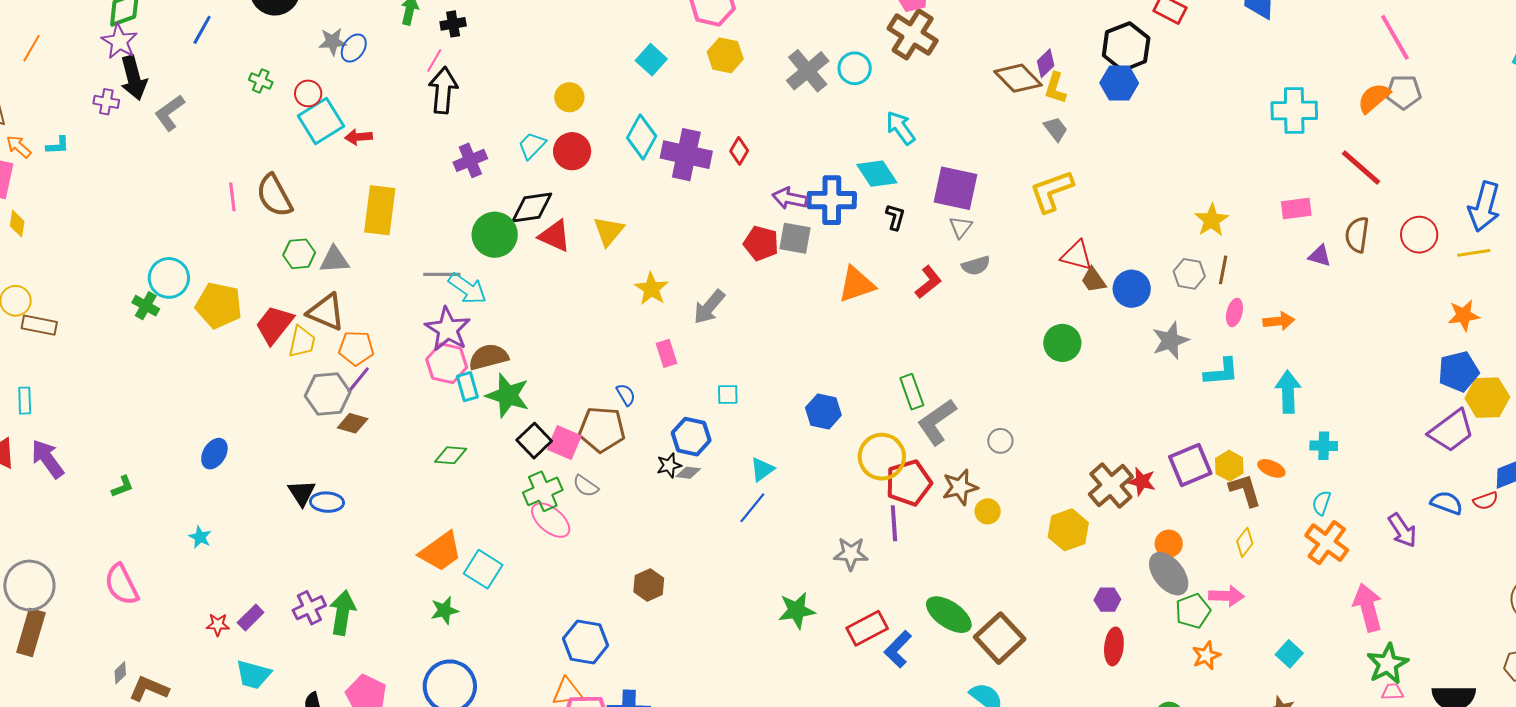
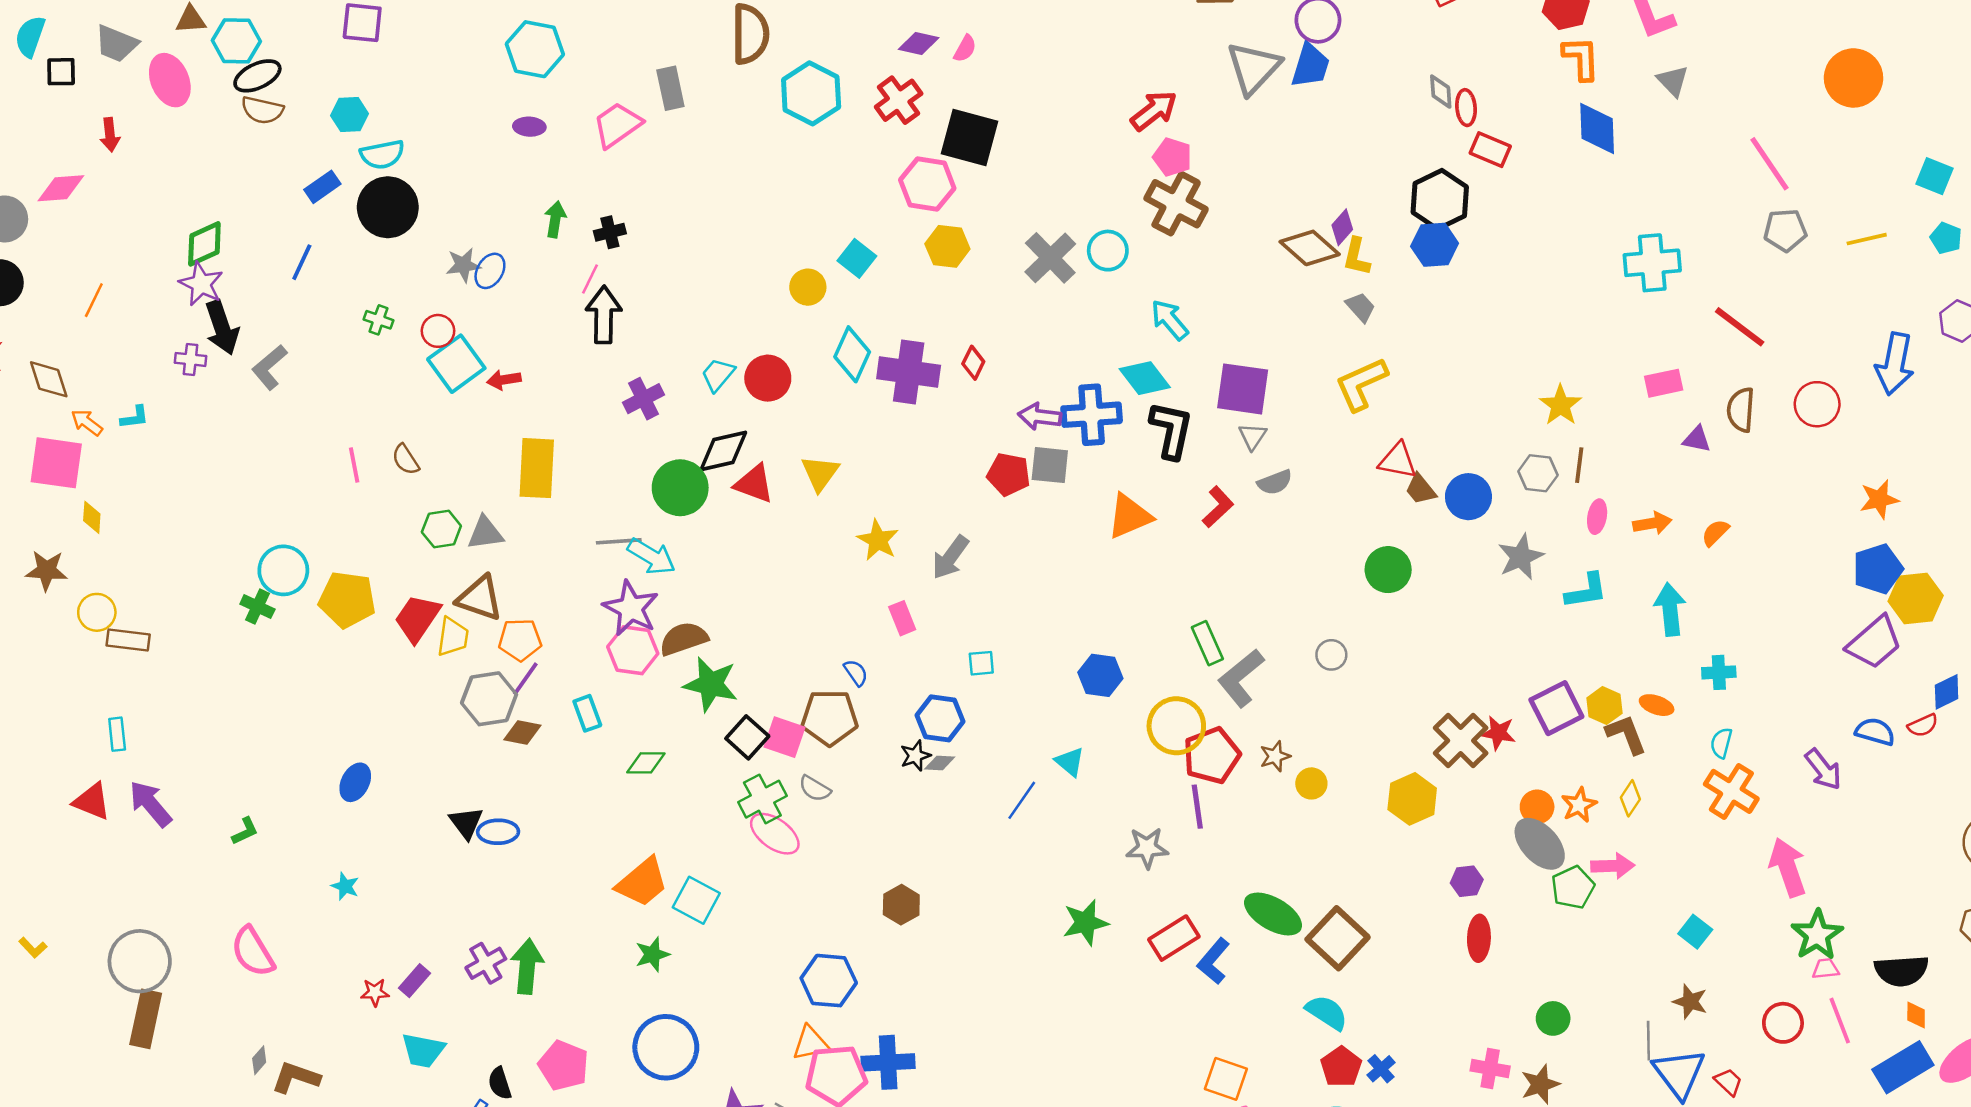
yellow circle: (569, 97) -> (808, 287), moved
orange semicircle: (1374, 98) -> (1715, 533), moved, size x0.7
brown semicircle: (274, 196) -> (406, 460), size x0.6
black L-shape: (895, 217) -> (1171, 430), size x1.8
yellow line: (1474, 253) -> (1867, 239), moved
cyan rectangle: (467, 387) -> (587, 713), moved
gray circle: (1000, 441) -> (1331, 655), moved
cyan triangle: (762, 469) -> (1070, 762), moved, turned -40
brown star: (960, 487) -> (1275, 756), size x0.7
orange star: (1206, 656) -> (1579, 805), moved

